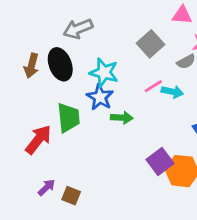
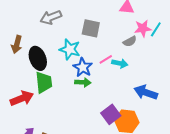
gray square: (151, 44) -> (91, 28), moved, turned -36
black ellipse: (60, 64) -> (38, 58), moved
blue star: (100, 97) -> (83, 67), moved
red arrow: (38, 140) -> (22, 98), turned 30

